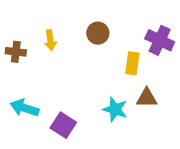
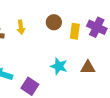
yellow rectangle: (132, 63) -> (75, 31), moved
cyan star: (115, 109) -> (59, 66), moved

